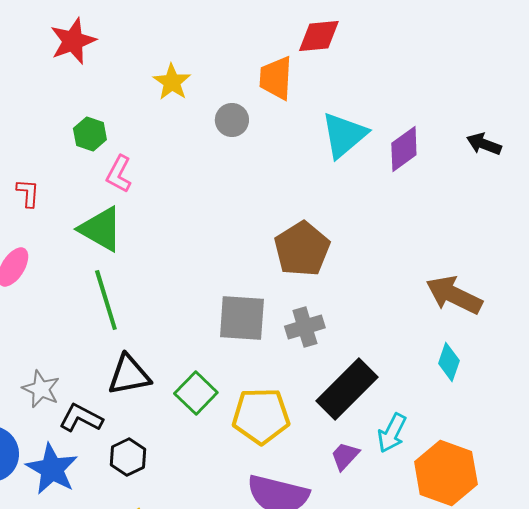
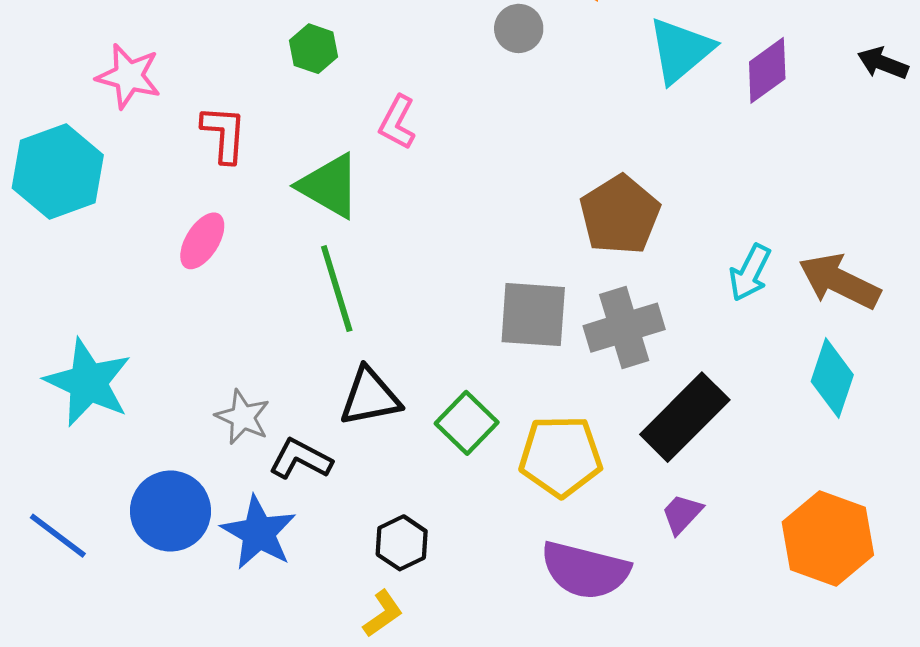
pink L-shape: (119, 174) -> (397, 122), moved
red L-shape: (28, 193) -> (224, 134), size x1.4
gray cross: (305, 327) -> (624, 328), size x1.4
cyan diamond: (449, 362) -> (832, 378), size x1.4
cyan arrow: (392, 433) -> (750, 273), moved
black hexagon: (128, 457) -> (402, 543), moved

